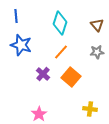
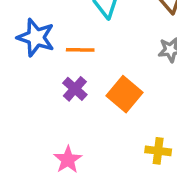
orange line: (61, 52) -> (80, 50), moved, turned 49

